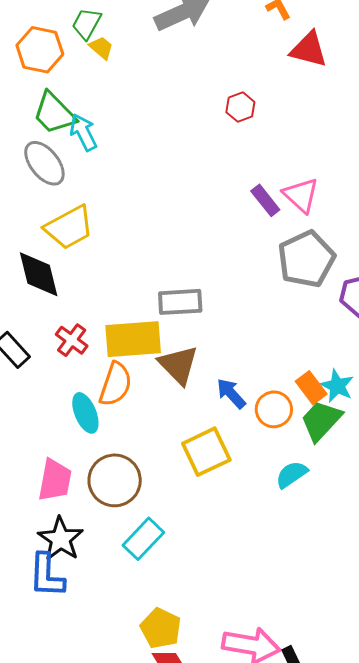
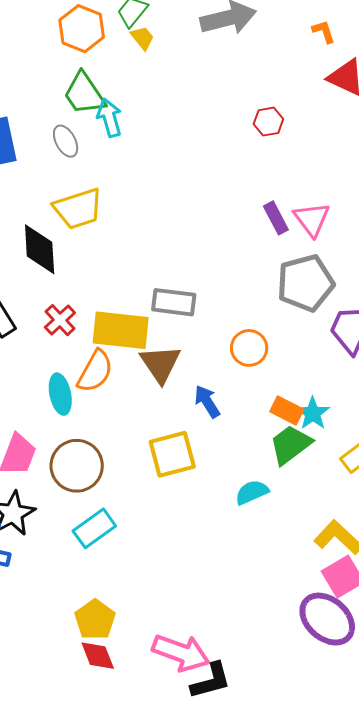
gray ellipse: (44, 163) -> (66, 141), size x0.7
orange rectangle: (311, 388) -> (287, 410), turned -36
orange circle: (274, 409) -> (249, 348), moved

